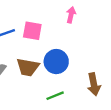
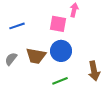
pink square: (32, 31) -> (58, 24), moved

